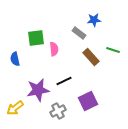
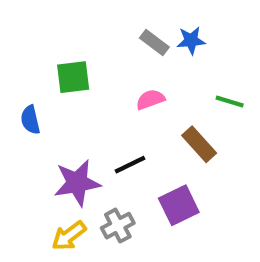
gray rectangle: (79, 33) -> (154, 43), moved
pink semicircle: (54, 49) -> (150, 99), moved, turned -104
brown rectangle: (91, 57) -> (199, 144), moved
yellow arrow: (15, 108) -> (69, 236), moved

